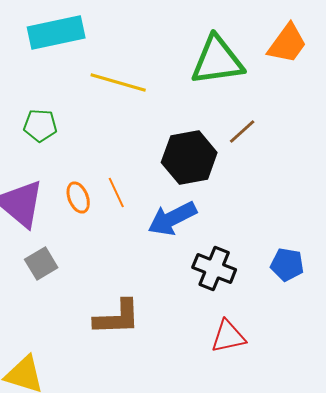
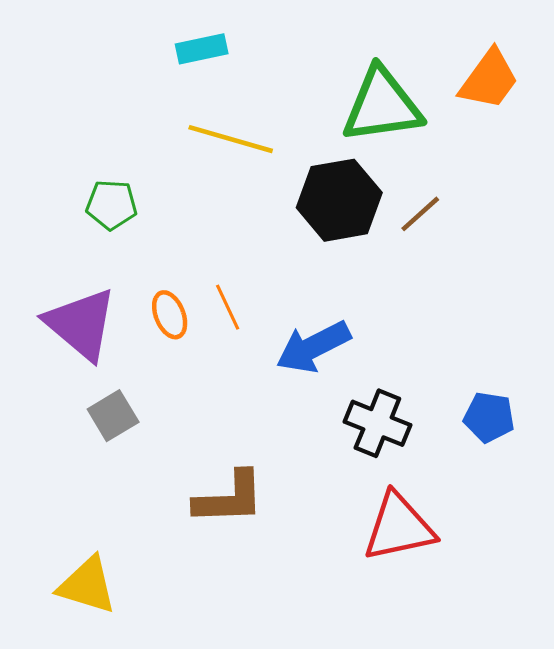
cyan rectangle: (56, 32) -> (202, 49), moved, size x0.6
black hexagon: (189, 158) -> (339, 200), moved
red triangle: (228, 336) -> (399, 527), size x1.4

